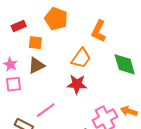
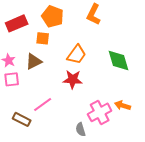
red rectangle: (19, 26) -> (17, 23), size x1.5
orange L-shape: (99, 31) -> (94, 14), moved
orange square: (35, 43) -> (43, 38), moved

